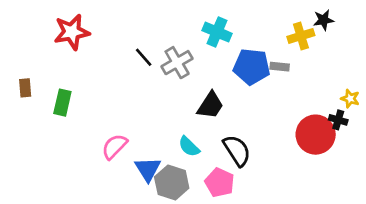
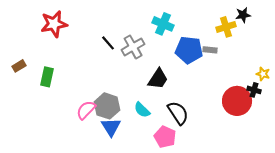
brown rectangle: (25, 88) -> (19, 66), turned 64
gray hexagon: (172, 183) -> (107, 106), moved

